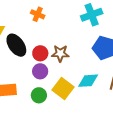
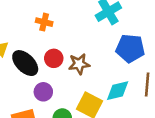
red circle: (40, 53) -> (54, 58), moved
purple circle: (40, 71) -> (43, 92), moved

